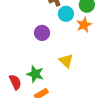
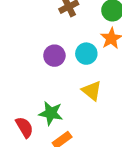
cyan circle: (66, 14) -> (86, 54), moved

